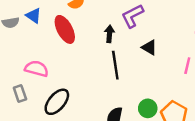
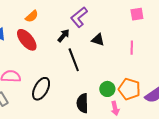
black arrow: (109, 34) -> (64, 36), turned 48
black ellipse: (57, 102) -> (41, 89), moved

